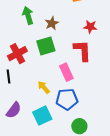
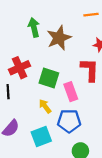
brown star: (52, 23) -> (59, 38), size x1.6
green square: (46, 46) -> (49, 78), moved, turned 30

